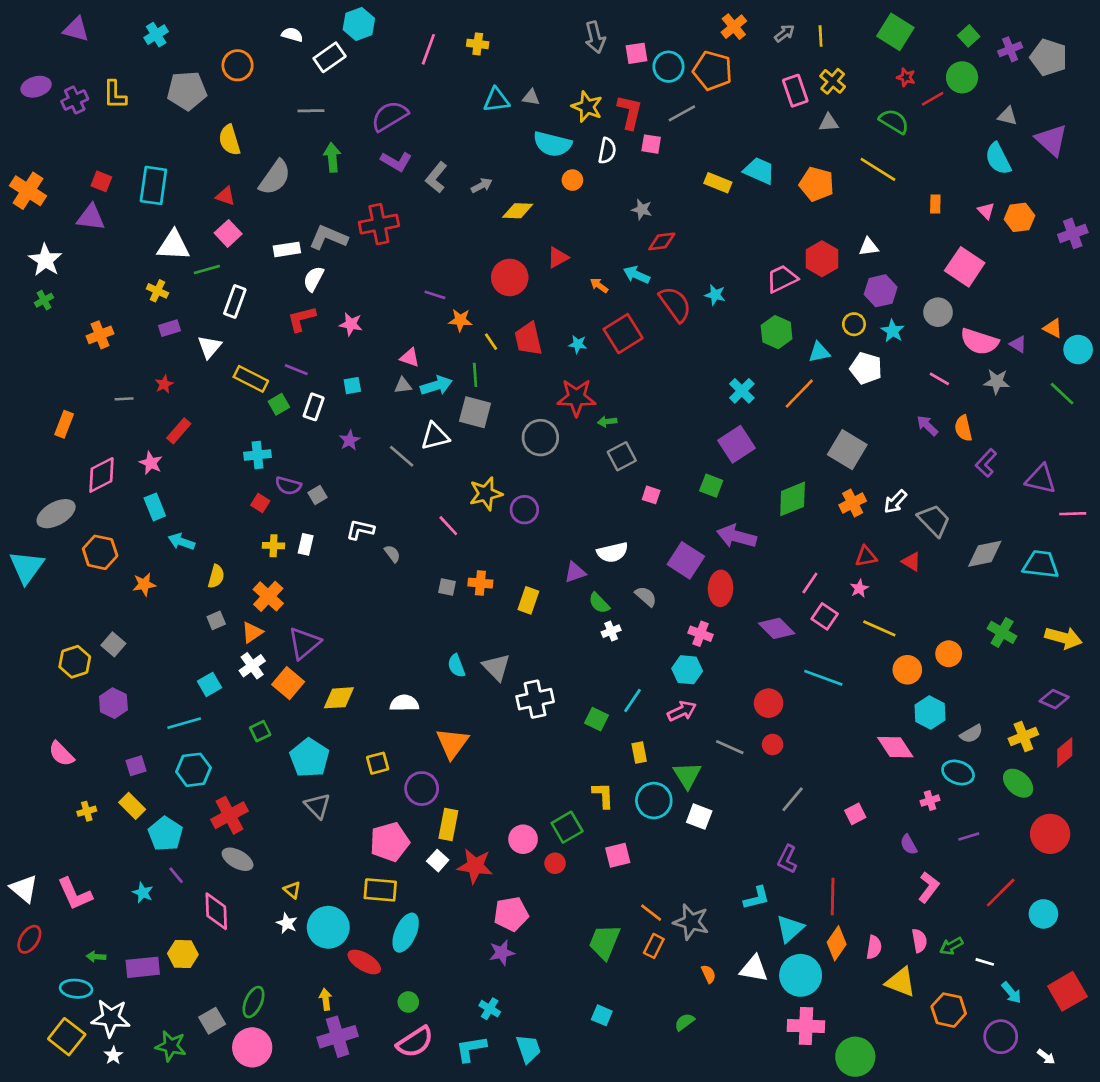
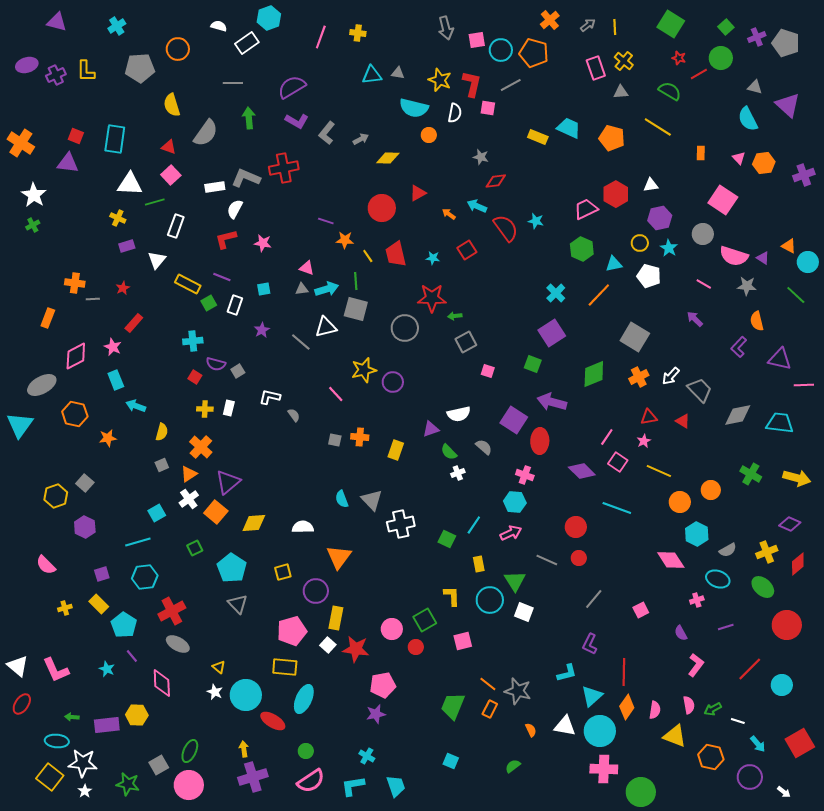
red square: (623, 334) -> (467, 250), size x0.7
orange cross: (100, 335) -> (75, 283), moved, turned 30
orange semicircle: (963, 428) -> (757, 321), moved

